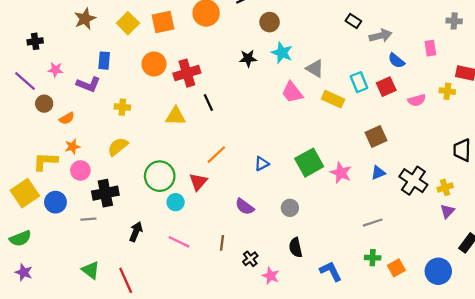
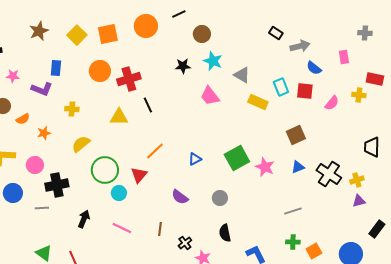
red square: (386, 87) -> (305, 91), turned 30
pink trapezoid: (292, 92) -> (210, 96), moved
pink semicircle: (417, 100) -> (332, 103), turned -35
orange star: (72, 147) -> (44, 133), moved
yellow semicircle: (118, 147) -> (81, 144), moved
purple triangle: (447, 211) -> (359, 201), turned 32

